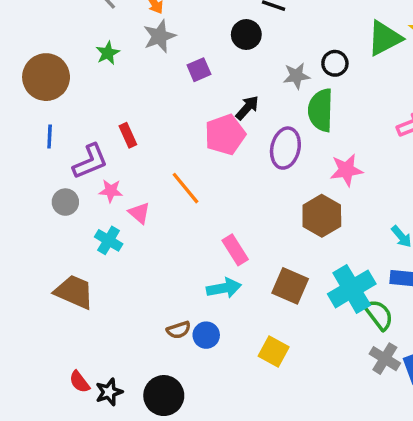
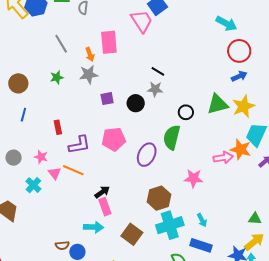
black circle: (246, 35) -> (136, 103), moved
gray star: (296, 76) -> (155, 89), moved
brown circle: (46, 77) -> (18, 83), size x0.7
black arrow: (247, 108) -> (102, 192), moved
blue line: (50, 137) -> (23, 115), moved
purple L-shape: (90, 161) -> (79, 145), moved
pink star: (346, 170) -> (194, 178), moved
orange line: (186, 188) -> (73, 170), moved, turned -40
cyan cross: (352, 289) -> (170, 225), moved

